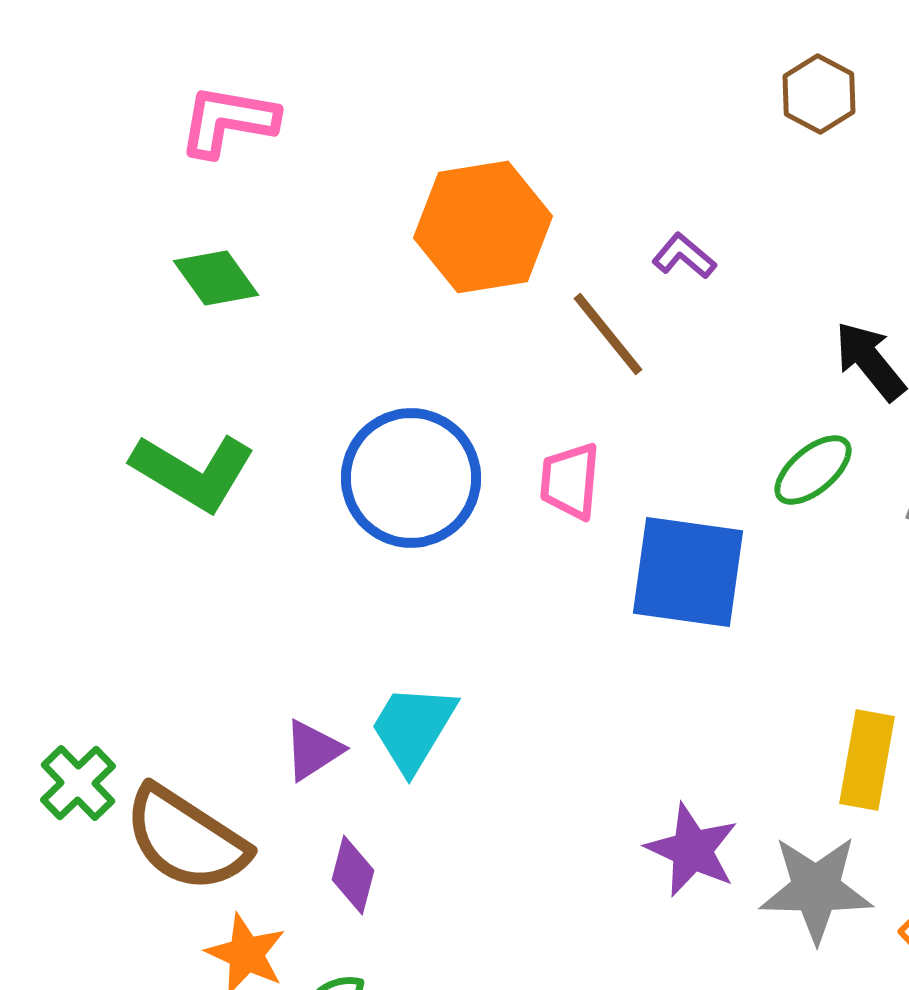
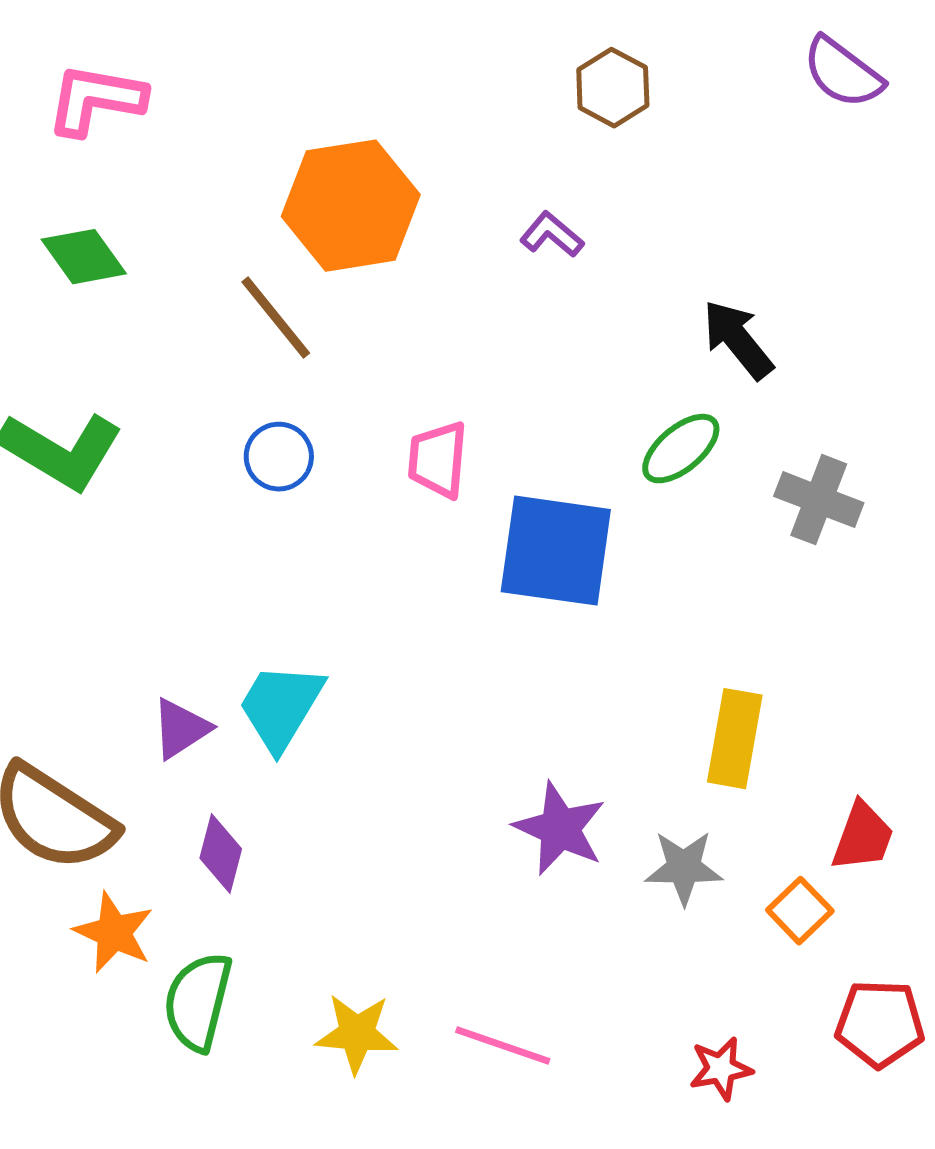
brown hexagon: (819, 94) -> (613, 88), moved
brown line: (608, 334) -> (276, 318), moved
blue circle: (411, 478) -> (279, 457), size x0.5
gray star: (816, 889) -> (684, 868), size x0.7

